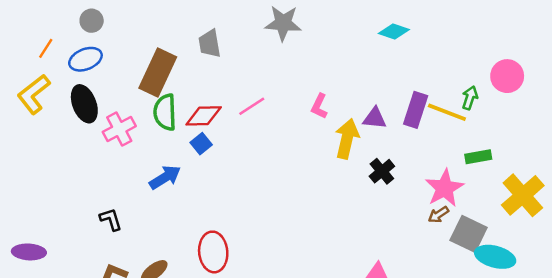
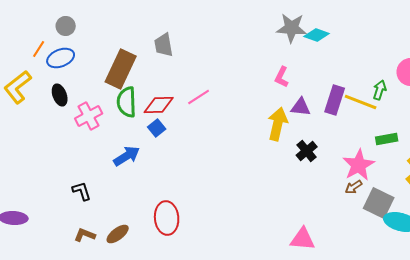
gray star: (283, 23) -> (292, 28), moved
orange line: (46, 48) -> (39, 49), moved
black ellipse: (84, 104) -> (60, 95), size x0.7
pink L-shape: (319, 106) -> (282, 77), moved

